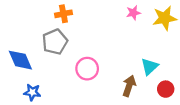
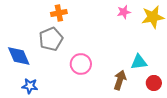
cyan triangle: (150, 66) -> (139, 62), turned 36

